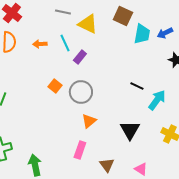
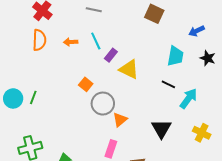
yellow triangle: (88, 24) -> (129, 69), moved
cyan trapezoid: (142, 34) -> (175, 56), moved
gray circle: (81, 92) -> (103, 104), moved

